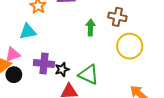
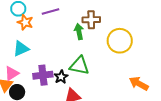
brown cross: (117, 17) -> (91, 20), moved
green triangle: (89, 75) -> (79, 66), moved

